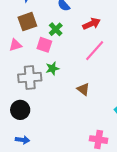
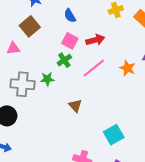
brown square: (27, 22) -> (30, 26), turned -30
green cross: (56, 29) -> (64, 60), moved
pink square: (44, 45) -> (70, 41), moved

